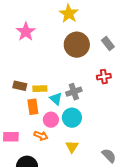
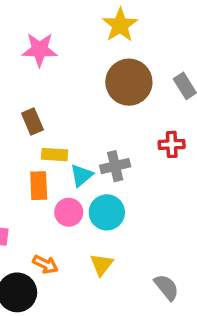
pink star: (26, 32) -> (40, 50), turned 30
brown rectangle: (20, 86) -> (32, 121), moved, turned 48
cyan triangle: (56, 99) -> (81, 175), turned 32
orange arrow: (41, 136) -> (45, 264), moved

